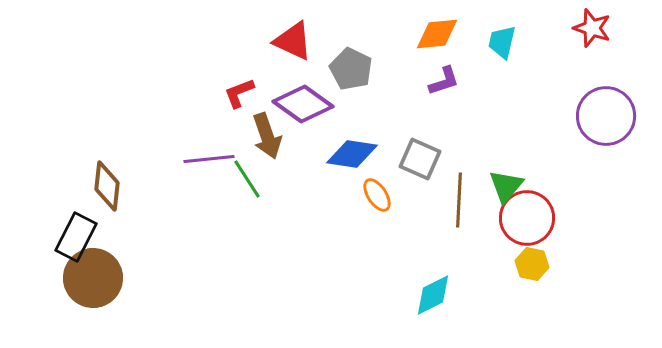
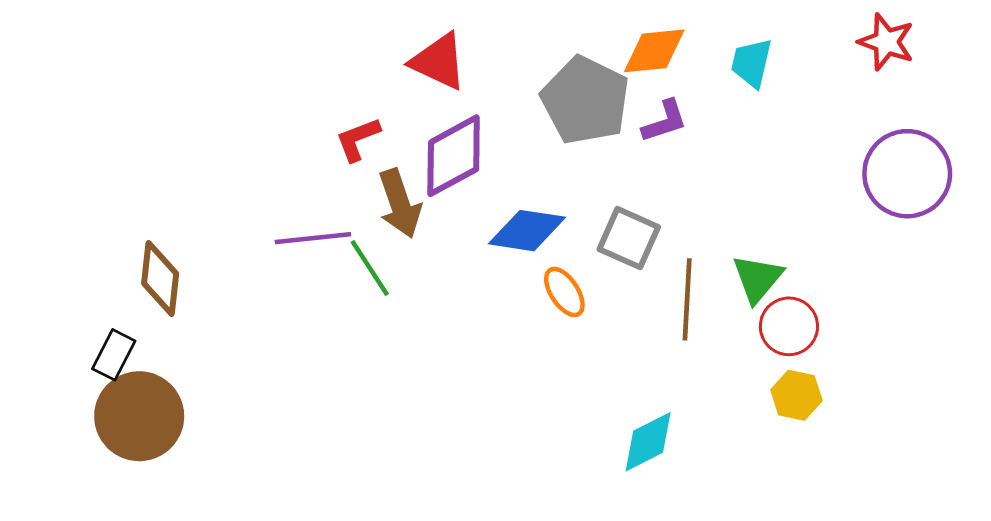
gray pentagon: (351, 69) -> (585, 100), moved, size x1.4
purple diamond: (303, 104) -> (454, 156), turned -64
red circle: (527, 218) -> (789, 326), size x0.7
black rectangle: (76, 237) -> (114, 355), size x0.7

